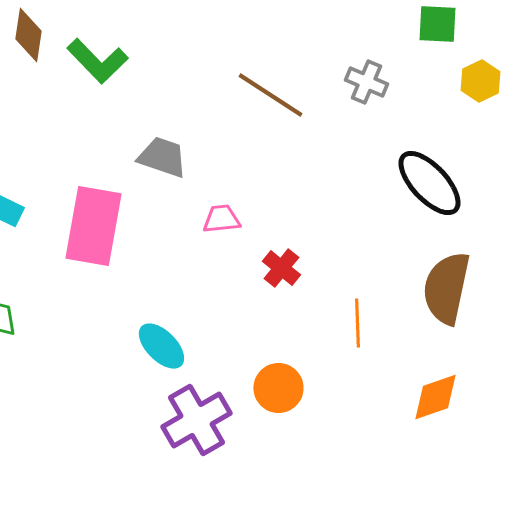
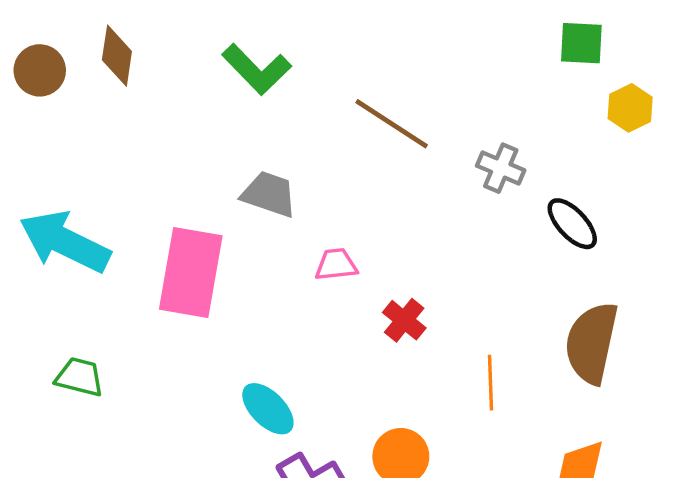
green L-shape: (97, 61) -> (257, 69), moved
gray cross: (366, 82) -> (501, 168), moved
black ellipse: (429, 183) -> (572, 224), size x0.7

